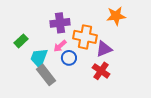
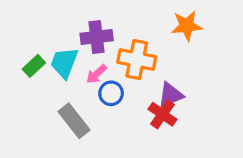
purple triangle: (104, 49) -> (171, 95), moved
cyan trapezoid: (39, 58) -> (64, 63), moved

